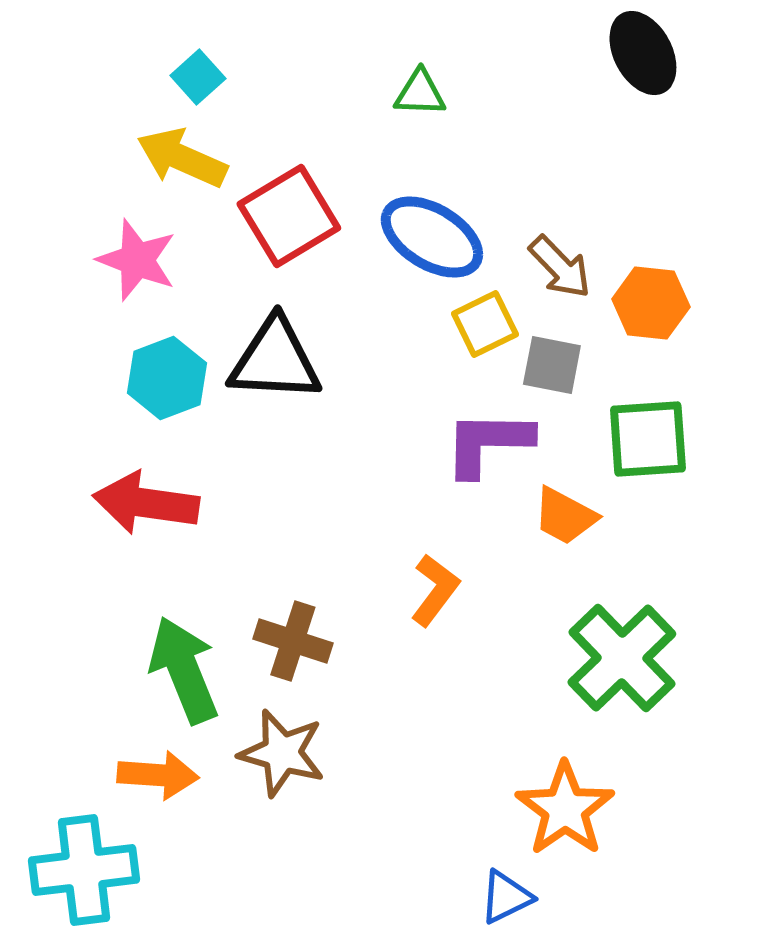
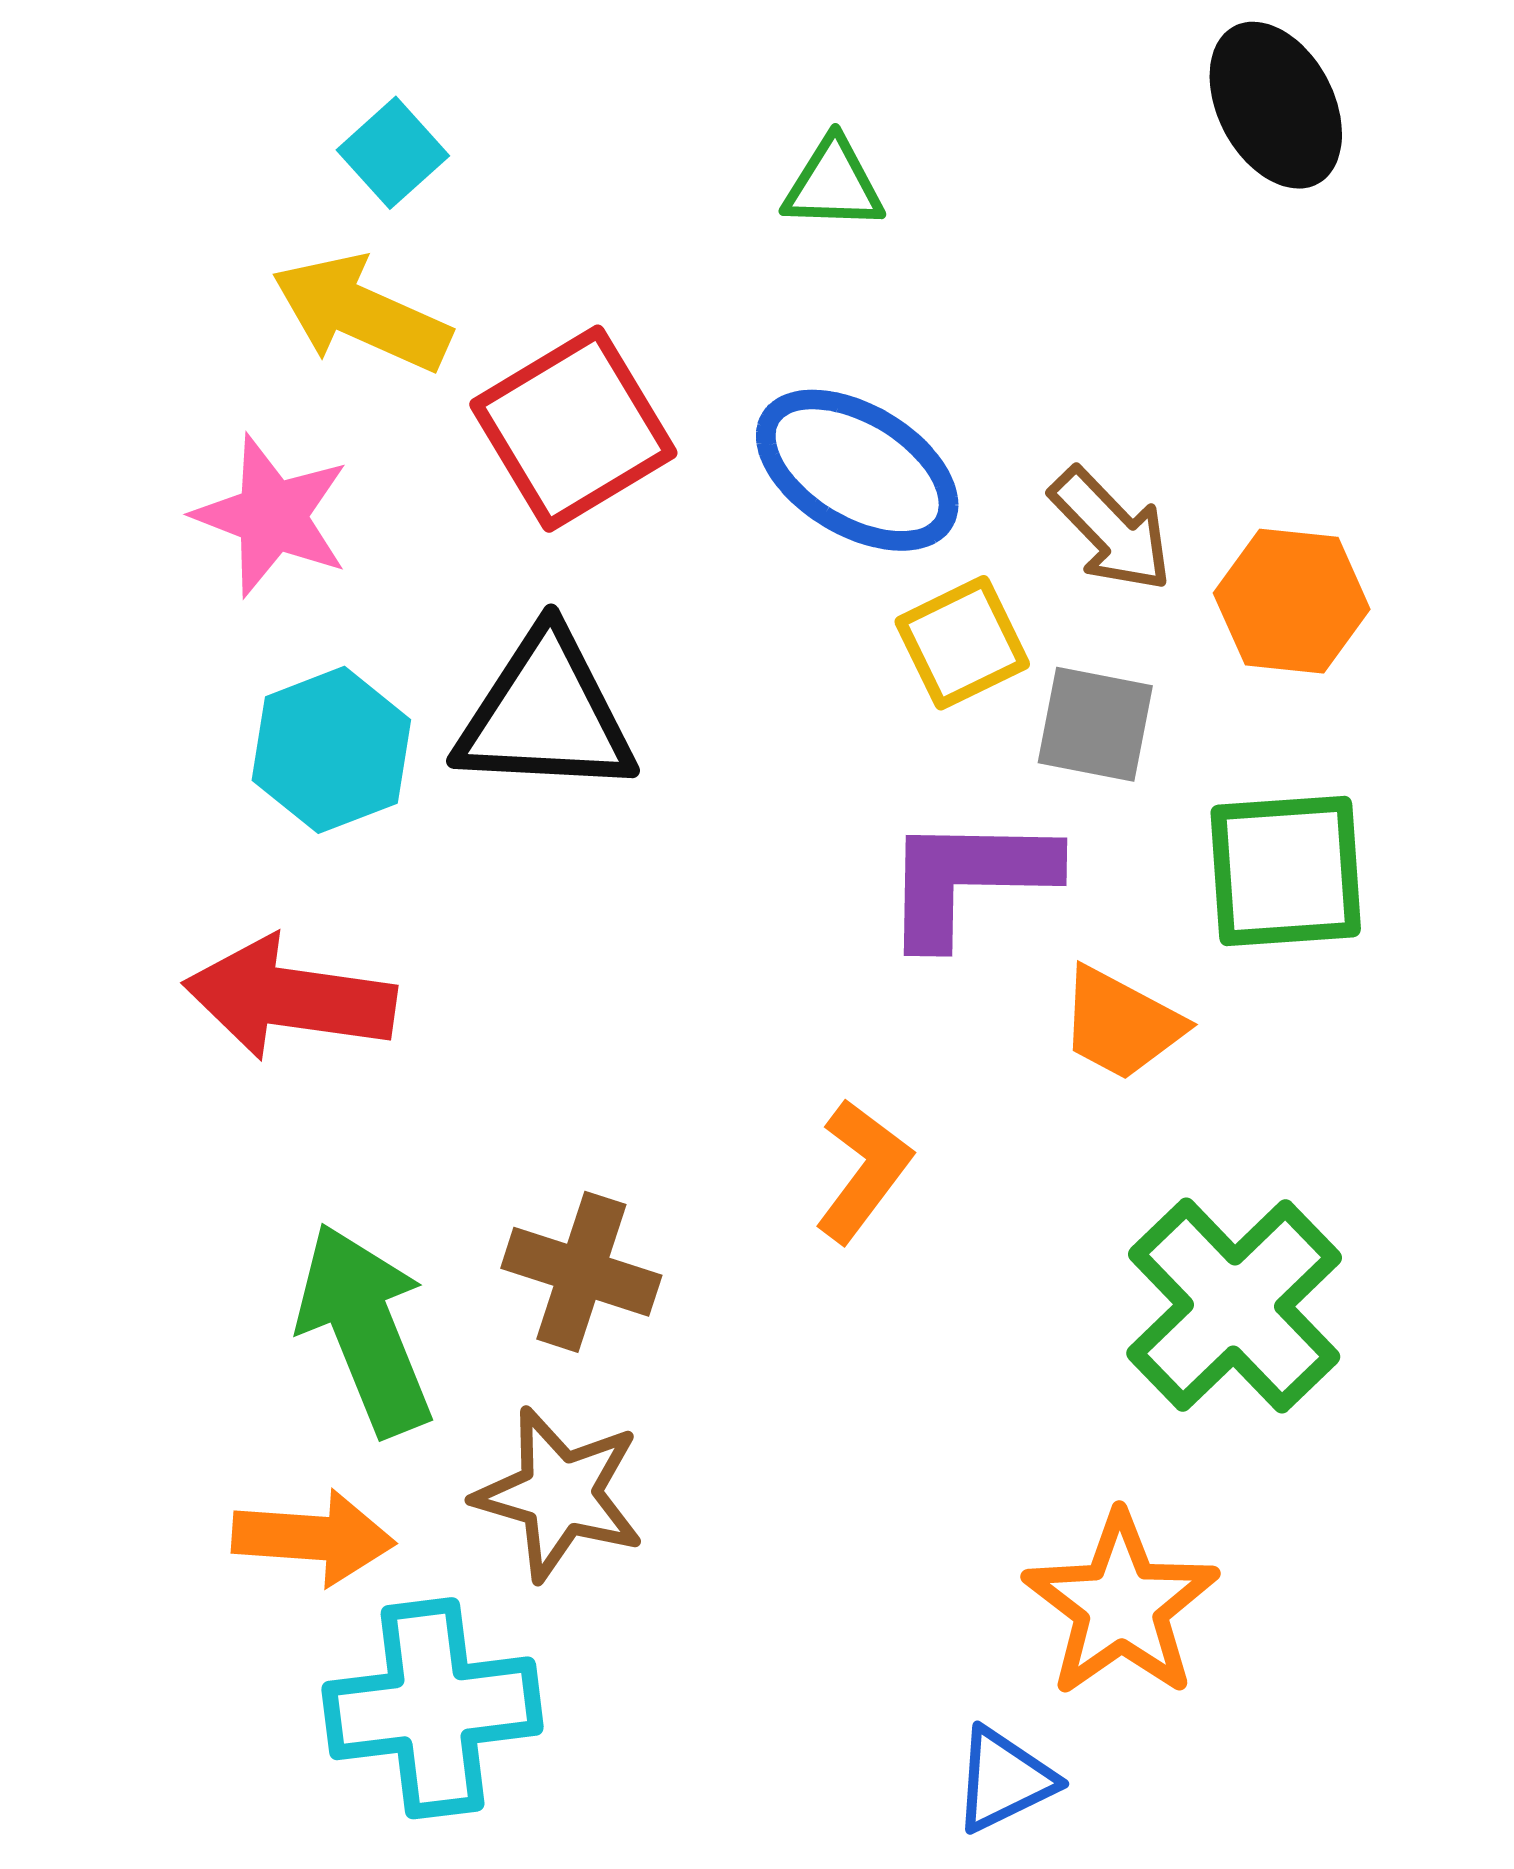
cyan cross: (84, 870) -> (433, 1708), moved

